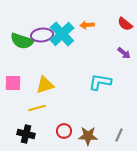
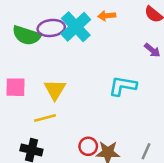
yellow triangle: (45, 85) -> (55, 90), turned -42
red circle: (64, 131) -> (88, 146), moved

